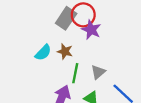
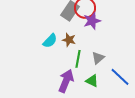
purple star: (91, 30) -> (92, 21), turned 30

